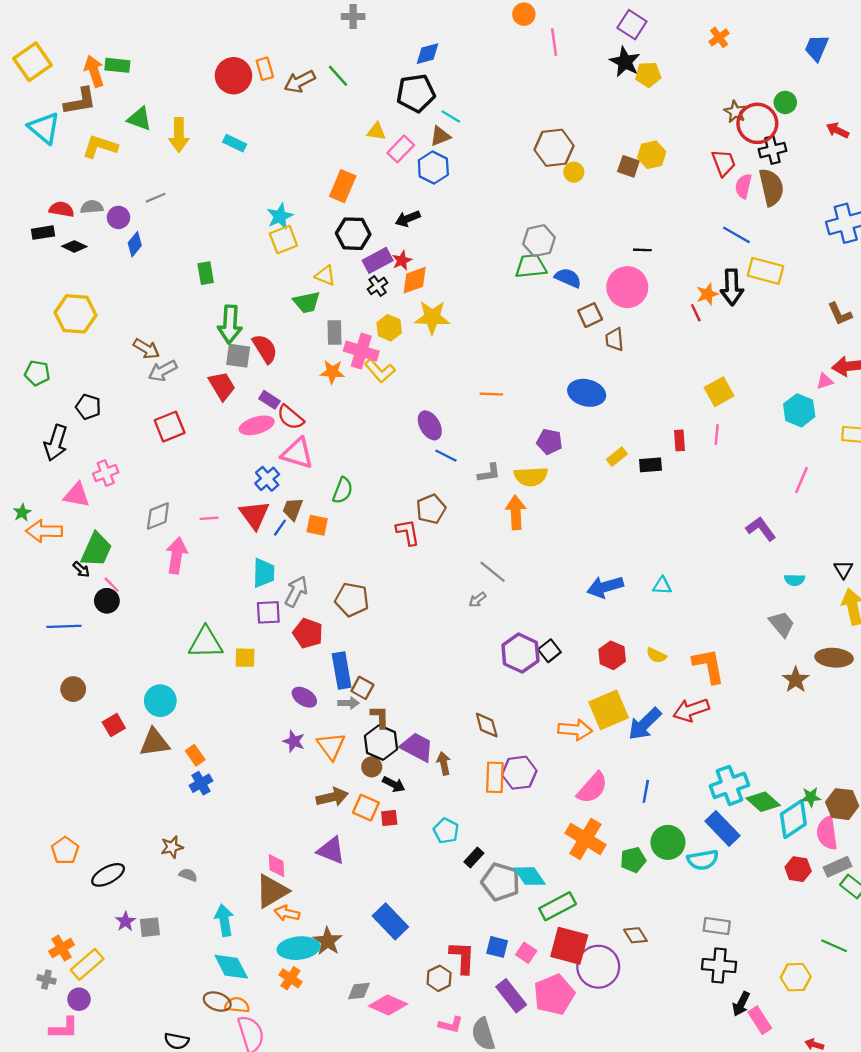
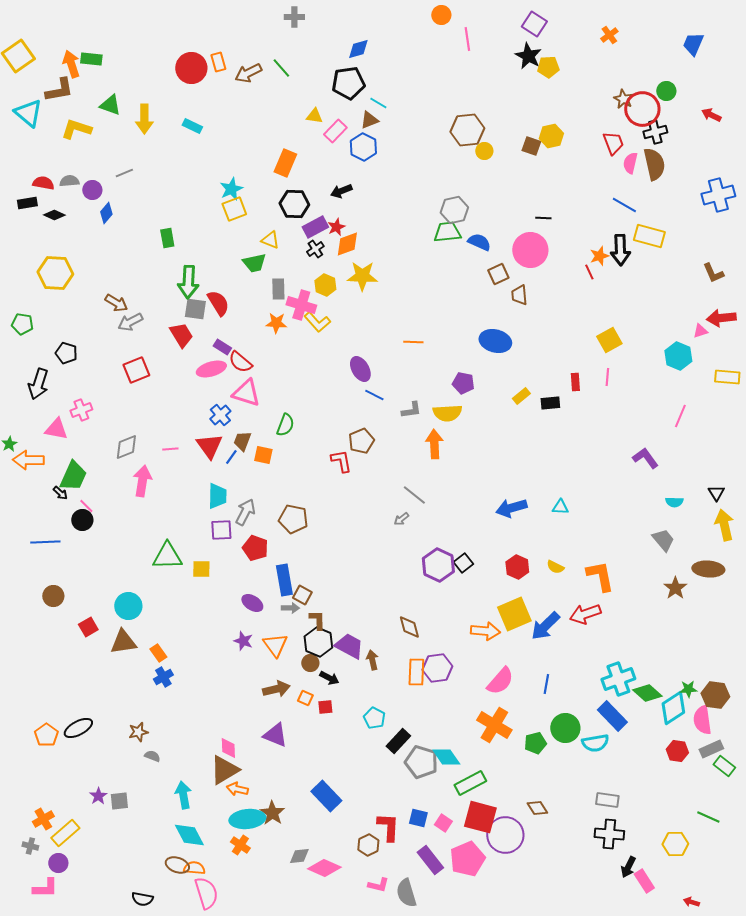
orange square: (366, 808) -> (305, 698), size x0.7
black rectangle: (474, 857) -> (398, 741), size x1.4
black ellipse: (108, 875) -> (78, 728), moved

